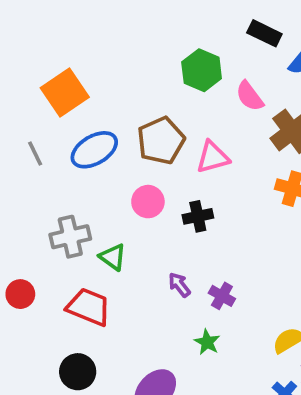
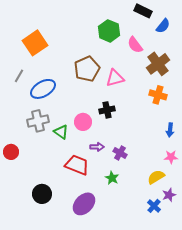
blue ellipse: (94, 150) -> (43, 89), moved
gray line: (35, 153) -> (19, 76), turned 56
pink circle: (148, 202) -> (83, 122), moved
purple arrow: (179, 285) -> (97, 147), turned 128
red trapezoid: (89, 307) -> (77, 165), moved

